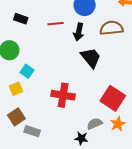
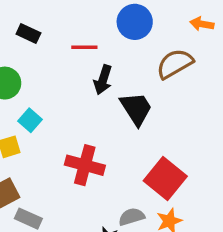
brown semicircle: (111, 28) -> (175, 64), turned -30
black arrow: (79, 32) -> (103, 80), moved

